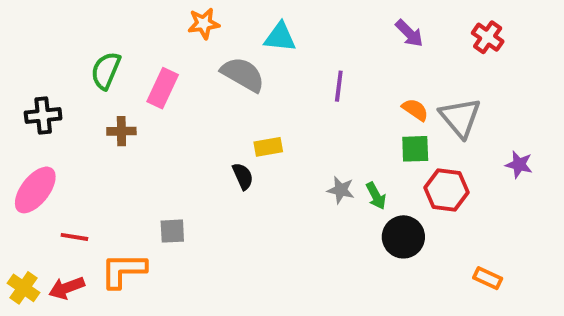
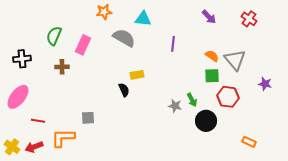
gray star: (341, 190) -> (175, 106), moved

